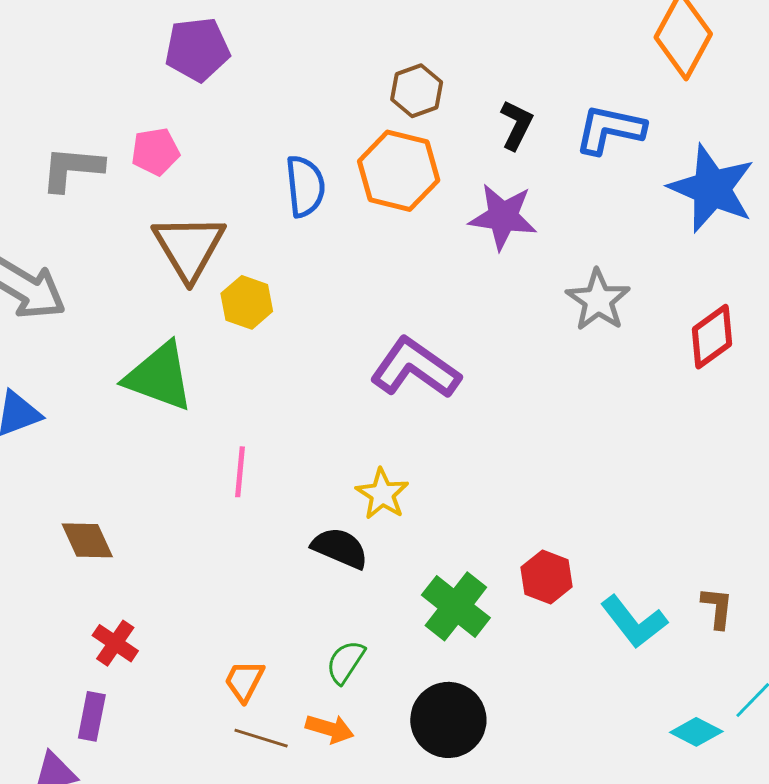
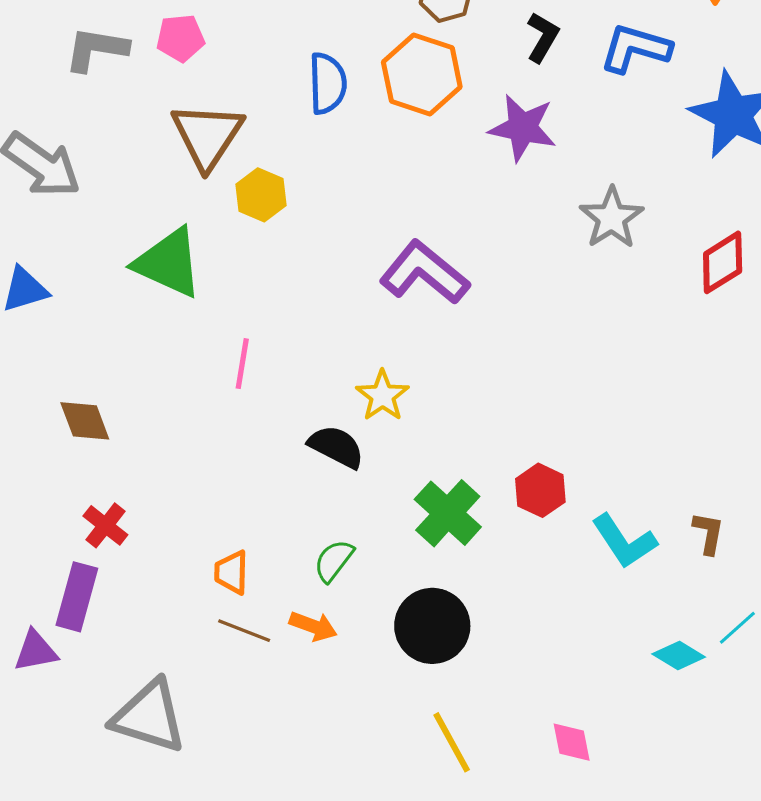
orange trapezoid: (244, 681) -> (231, 572), turned -30
purple rectangle: (92, 716) -> (77, 597), size x1.4

